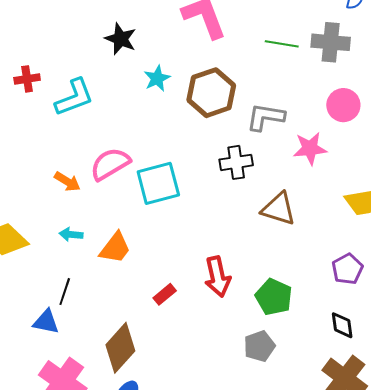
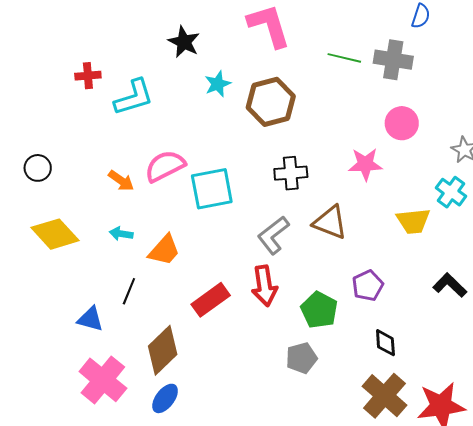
gray L-shape: (266, 117) -> (273, 235), moved, turned -51
purple pentagon: (347, 269) -> (368, 286), moved
black line: (65, 292) -> (129, 291), moved
red rectangle: (165, 294) -> (211, 300), size x1.6

